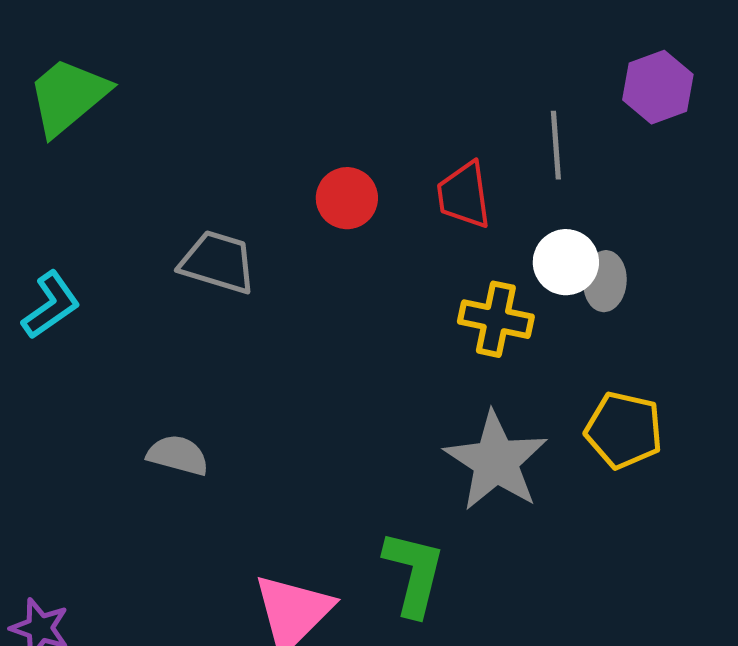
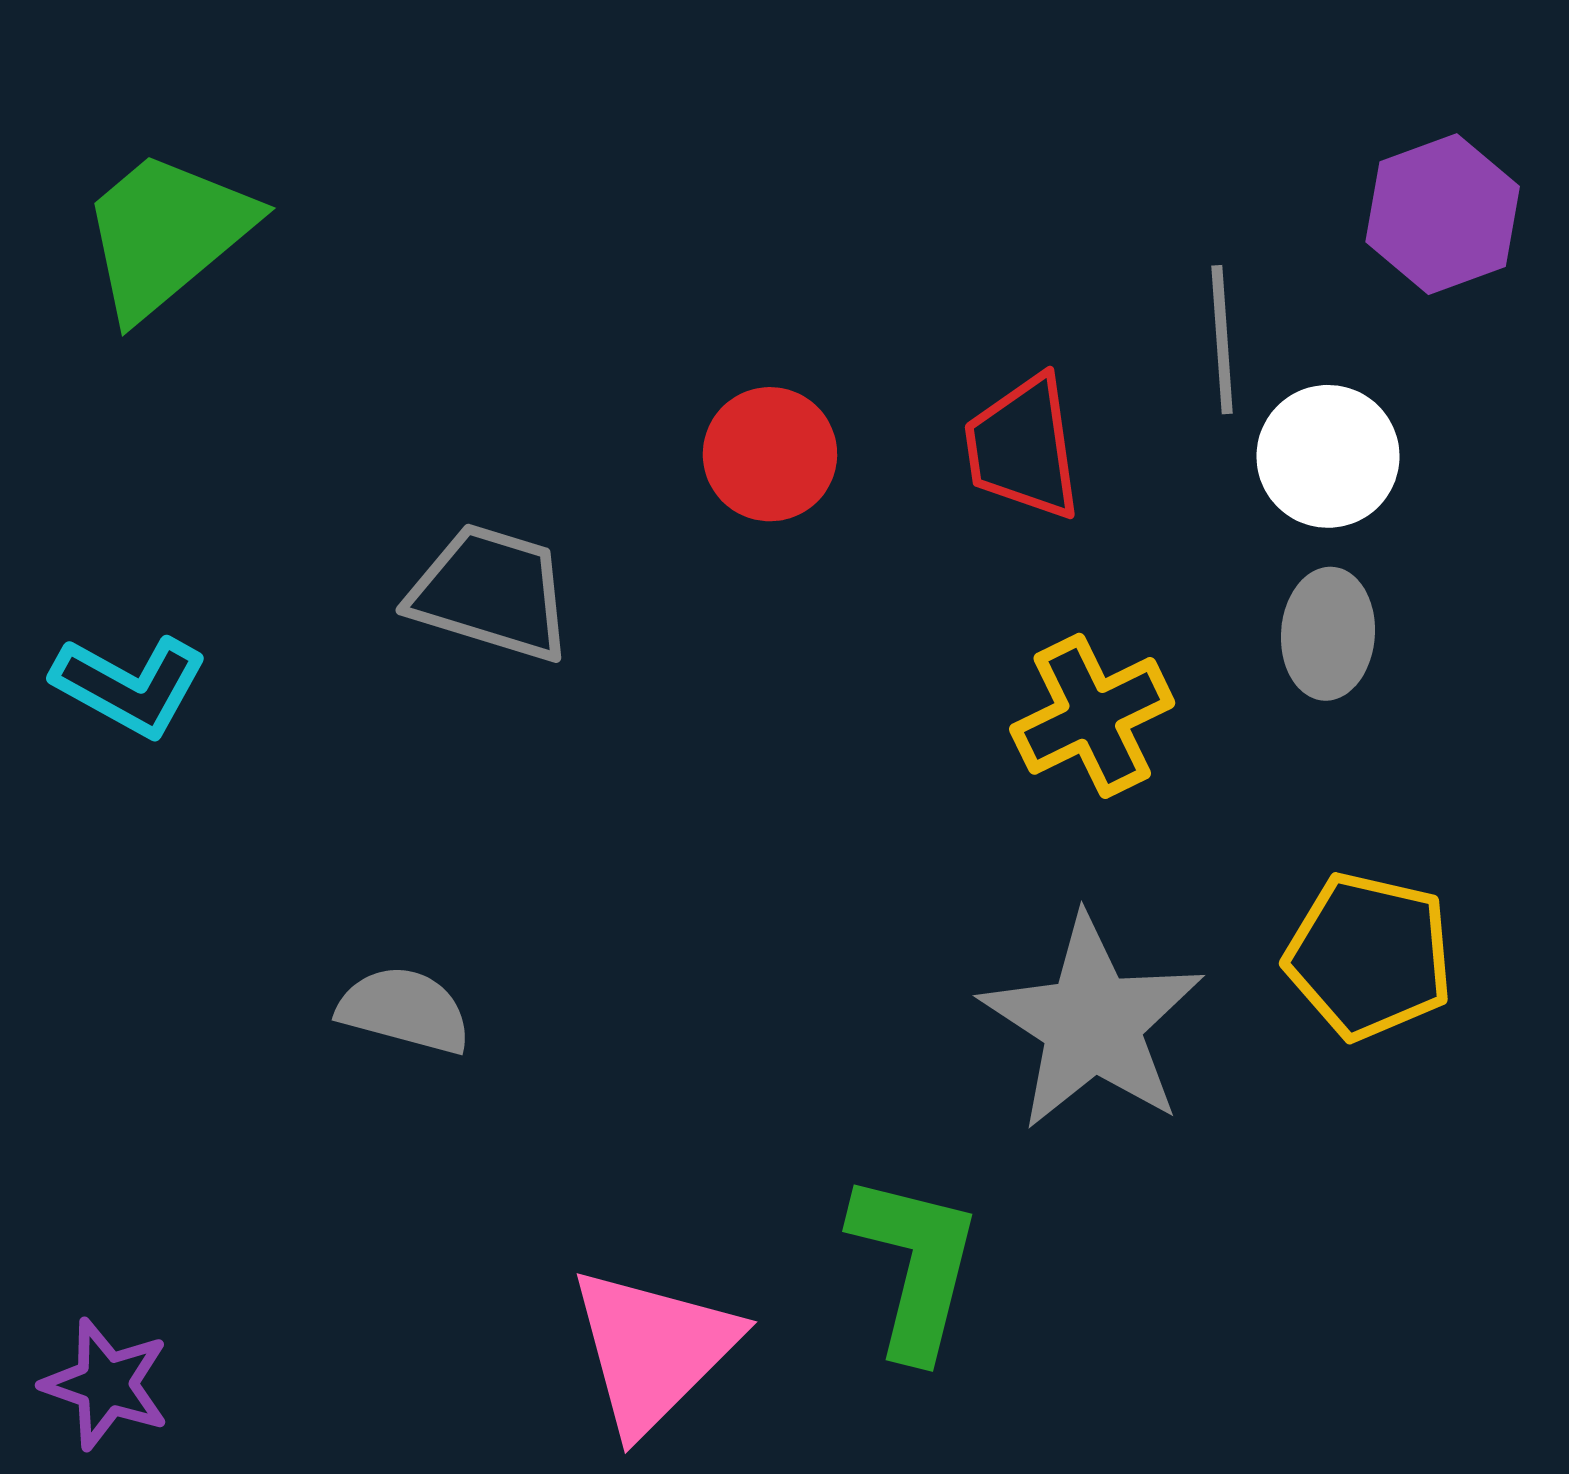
white circle: (566, 262) -> (1328, 456), moved
cyan L-shape: (51, 305) -> (130, 686), turned 64
yellow cross: (496, 319) -> (1092, 716), turned -38

